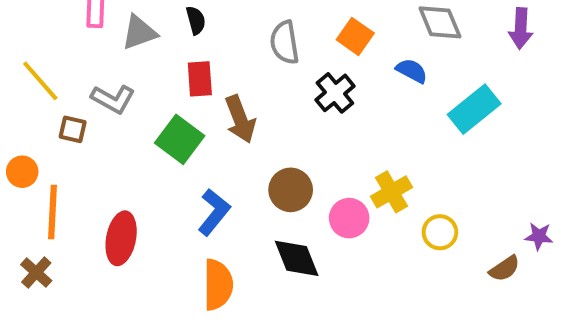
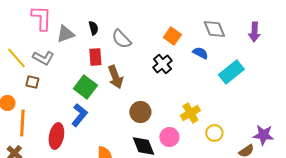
gray semicircle: (285, 43) -> (121, 39), moved, turned -35
gray L-shape: (113, 99) -> (43, 58), moved
blue L-shape: (214, 212) -> (79, 115), moved
pink circle: (349, 218) -> (169, 137), moved
purple star: (539, 236) -> (263, 135), size x1.5

